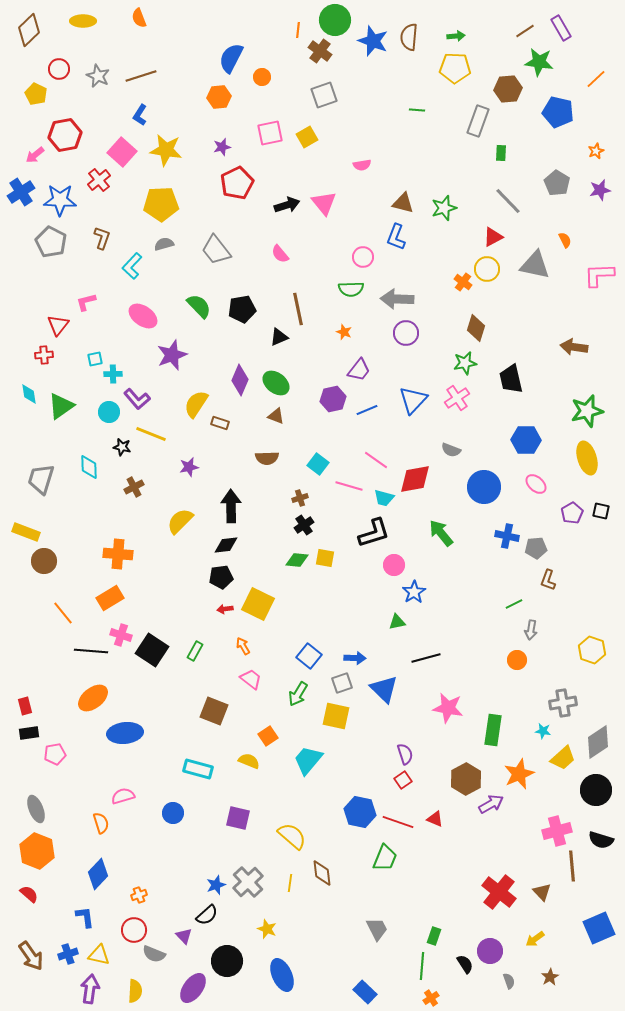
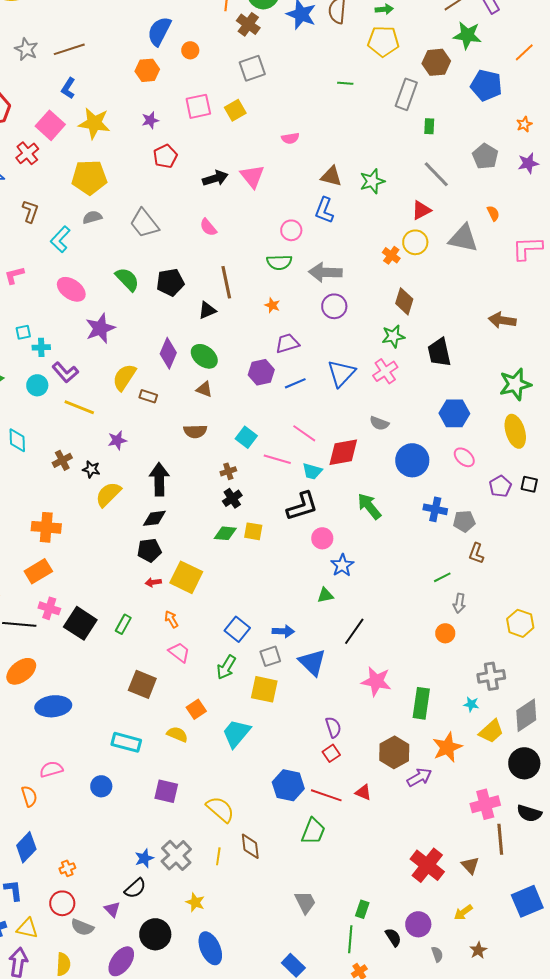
red pentagon: (237, 183) -> (165, 156), size x0.7
purple trapezoid: (359, 370) -> (287, 343), turned -145
black star: (122, 447) -> (91, 469), moved
black line: (426, 658) -> (354, 631), turned -40

